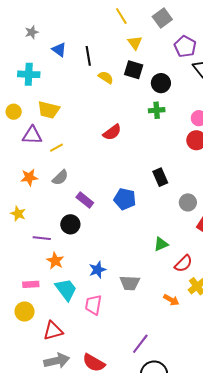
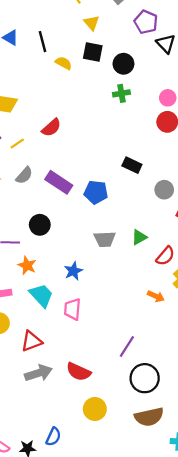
red semicircle: (112, 132) -> (51, 128), moved
black rectangle: (160, 177) -> (132, 165), turned -36
purple rectangle: (85, 200) -> (59, 182), moved, size x1.4
gray trapezoid: (130, 283) -> (105, 239), moved

